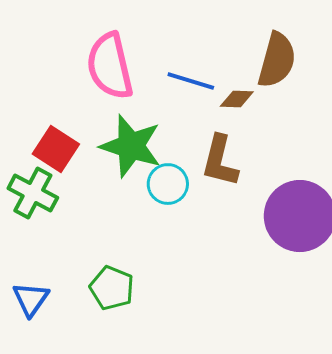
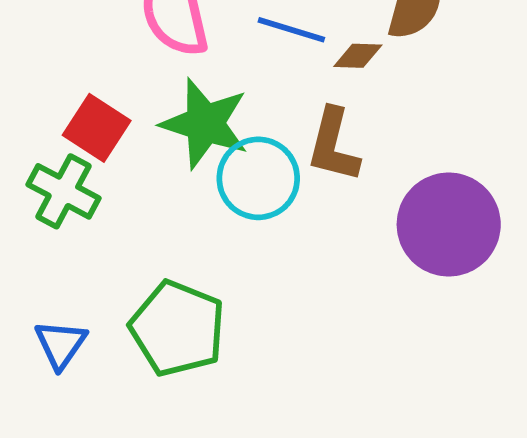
cyan circle: (168, 184) -> (258, 178), size x1.4
green pentagon: (112, 288) -> (177, 328), size x1.5

